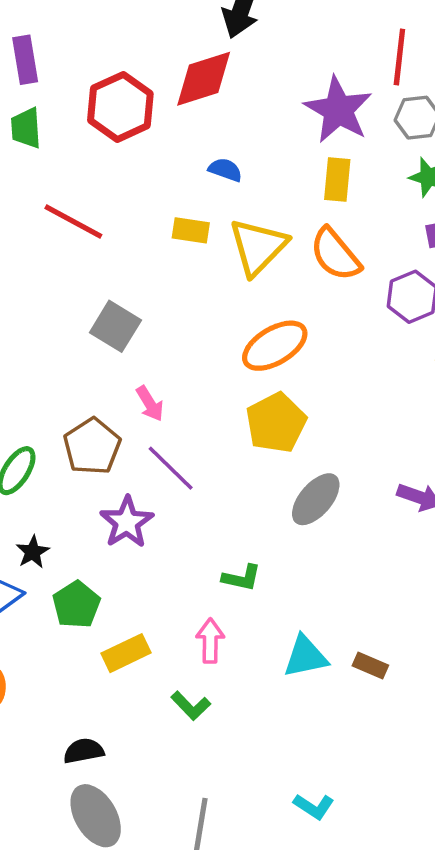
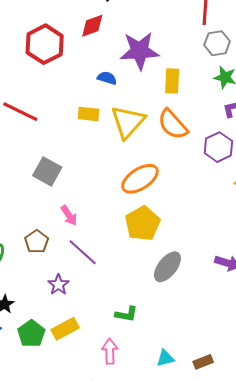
red diamond: (204, 79) -> (92, 26), size x0.7
purple star: (338, 110) -> (140, 51), moved, turned -30
brown pentagon: (92, 446) -> (37, 242), size x0.7
purple star: (127, 522) -> (58, 285), size x0.7
yellow rectangle: (126, 653) -> (65, 329), moved
cyan triangle: (305, 657) -> (165, 358), size x0.7
brown rectangle: (370, 666) -> (203, 362), turned -42

